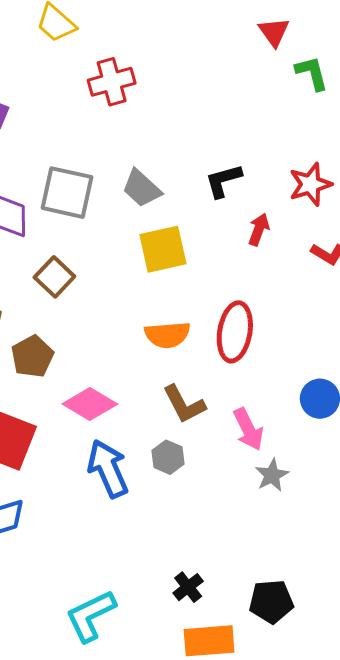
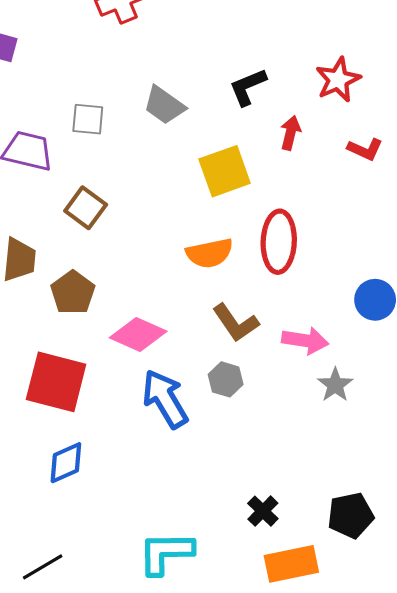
gray square: (67, 193) -> (88, 119), size x0.6
yellow square: (163, 249) -> (225, 171), moved
pink arrow: (248, 429) -> (305, 340), turned -48
cyan L-shape: (91, 616) -> (166, 553), turned 32

